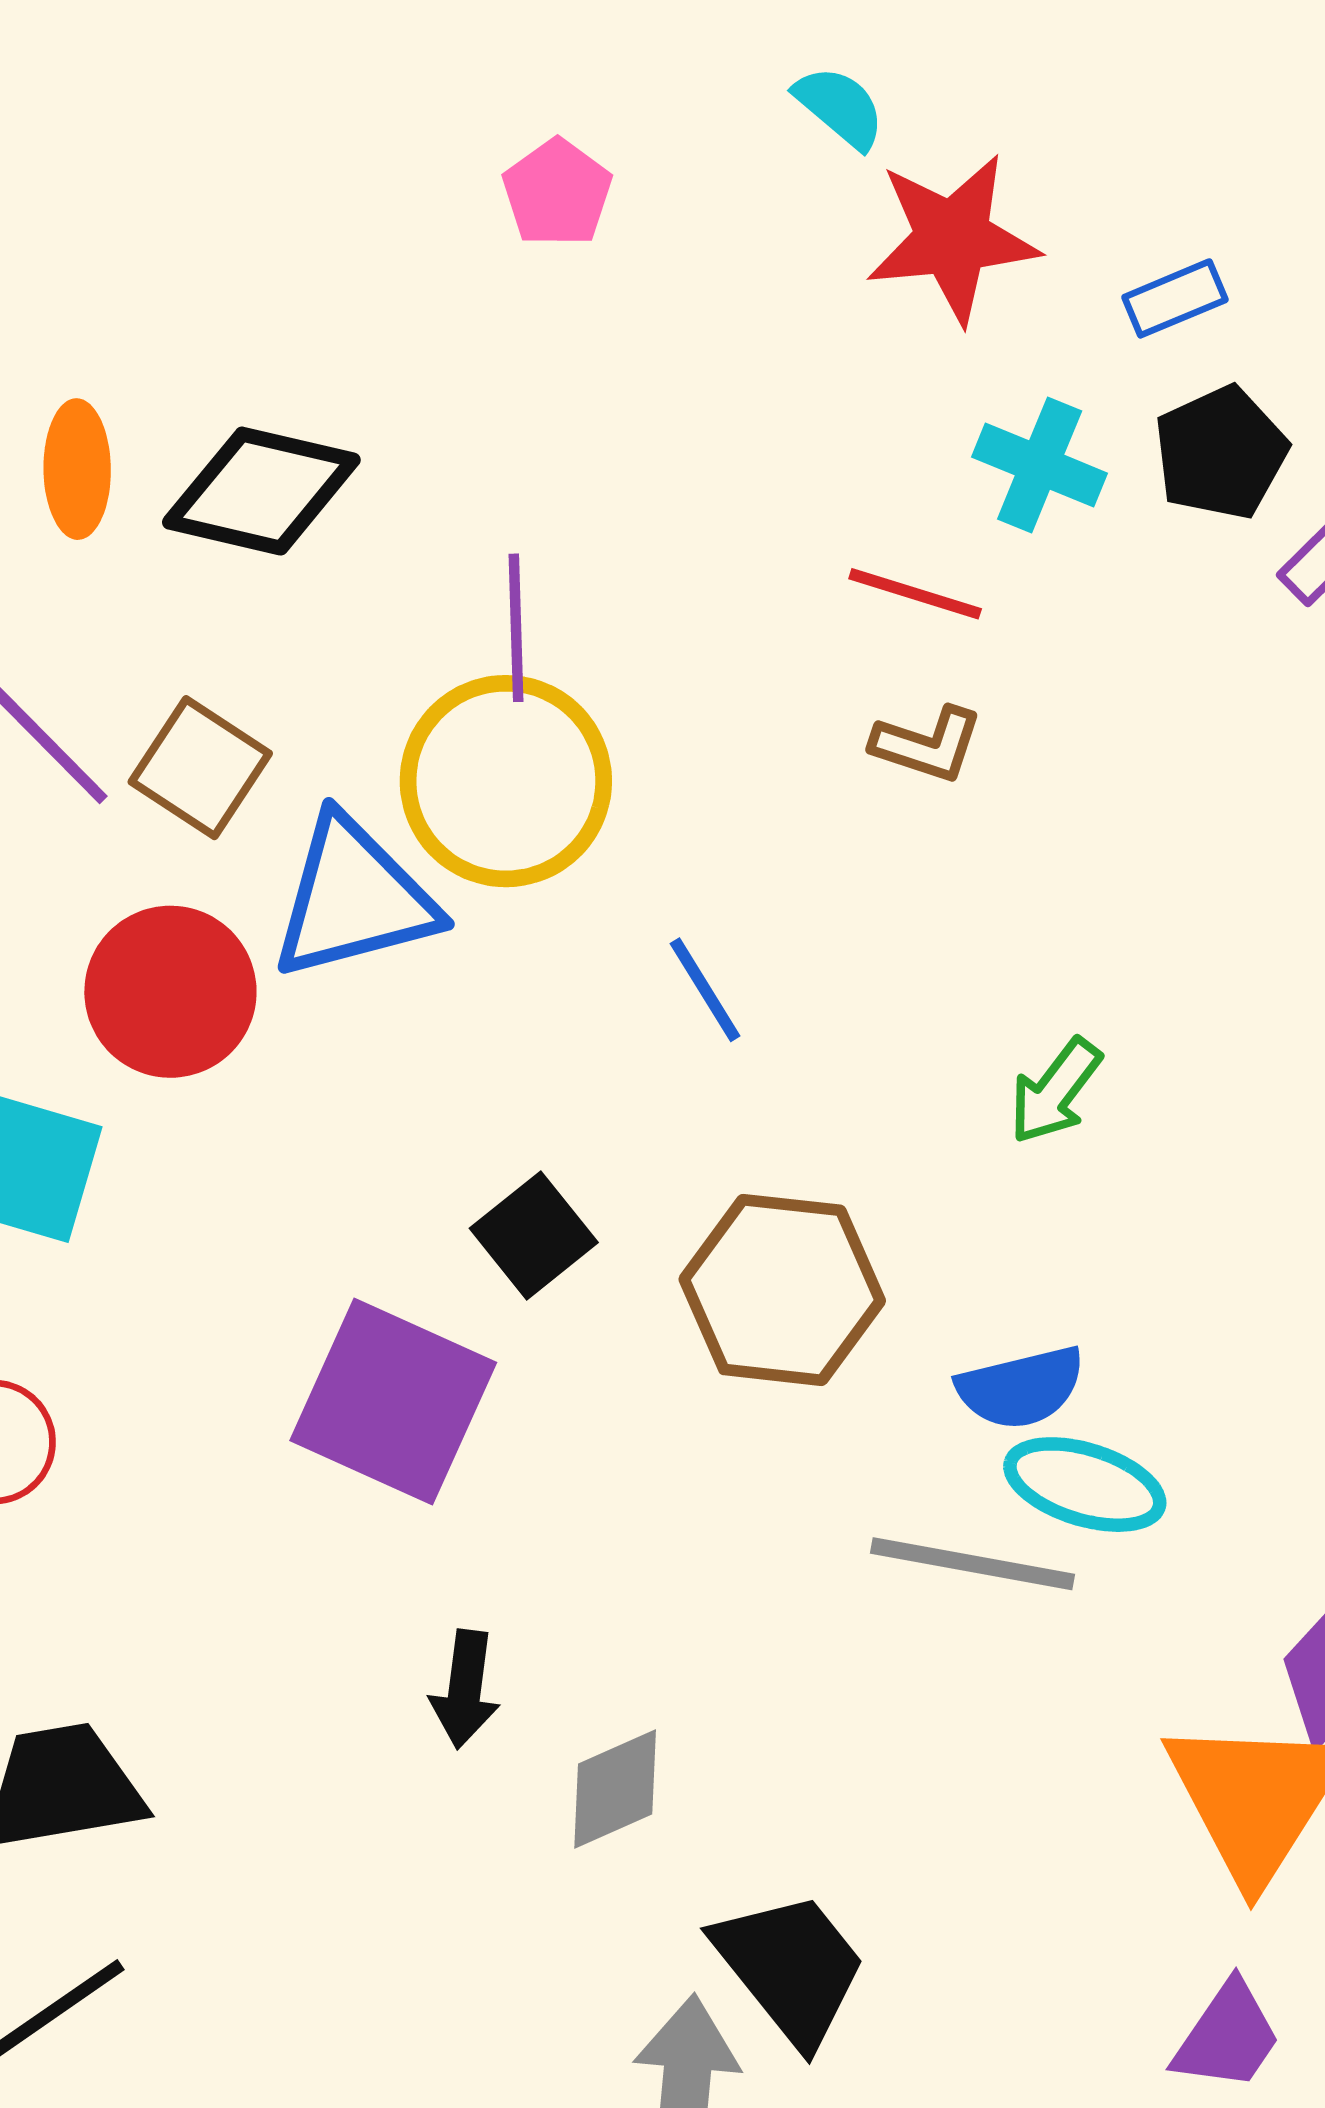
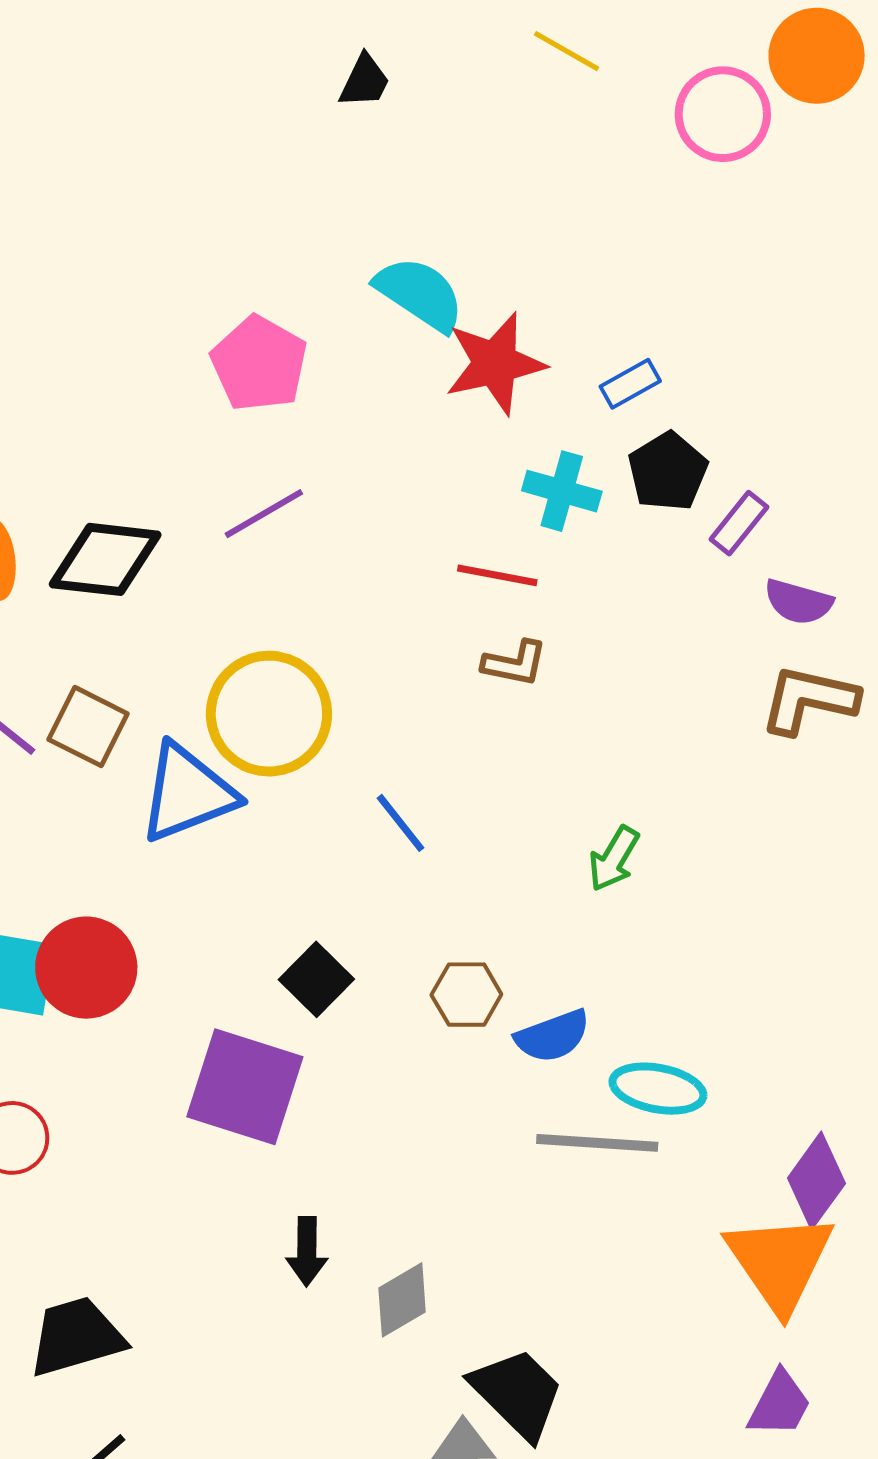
cyan semicircle: (840, 107) -> (420, 294), size x1.6
pink pentagon: (557, 193) -> (259, 364), size x1.5
purple line: (516, 628) -> (264, 514), moved, turned 68
red circle: (170, 992) -> (86, 968), moved
brown hexagon: (782, 1290) -> (466, 995), size x0.6
blue semicircle: (1021, 1388) -> (553, 1036), moved

